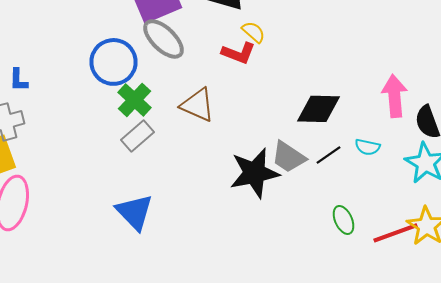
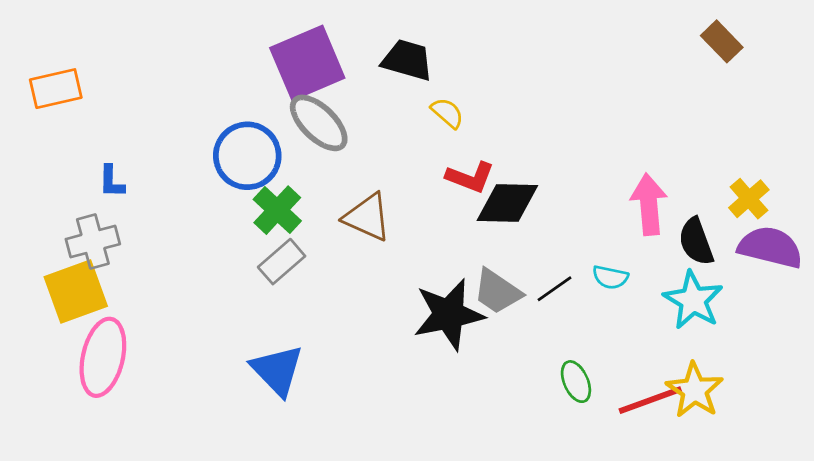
red L-shape: (238, 53) -> (470, 177), moved
black diamond: (318, 109) -> (507, 203), moved

